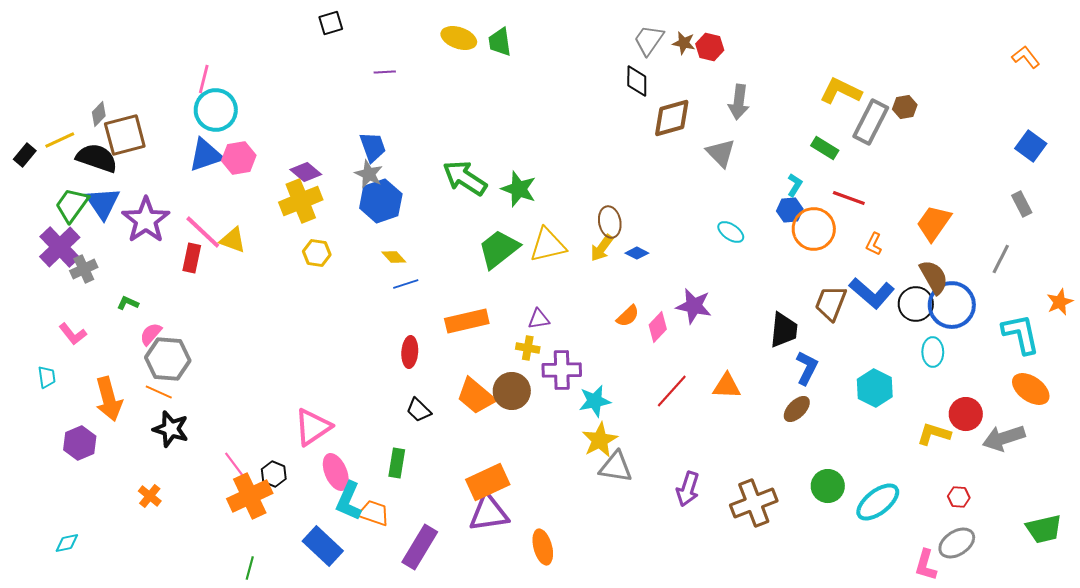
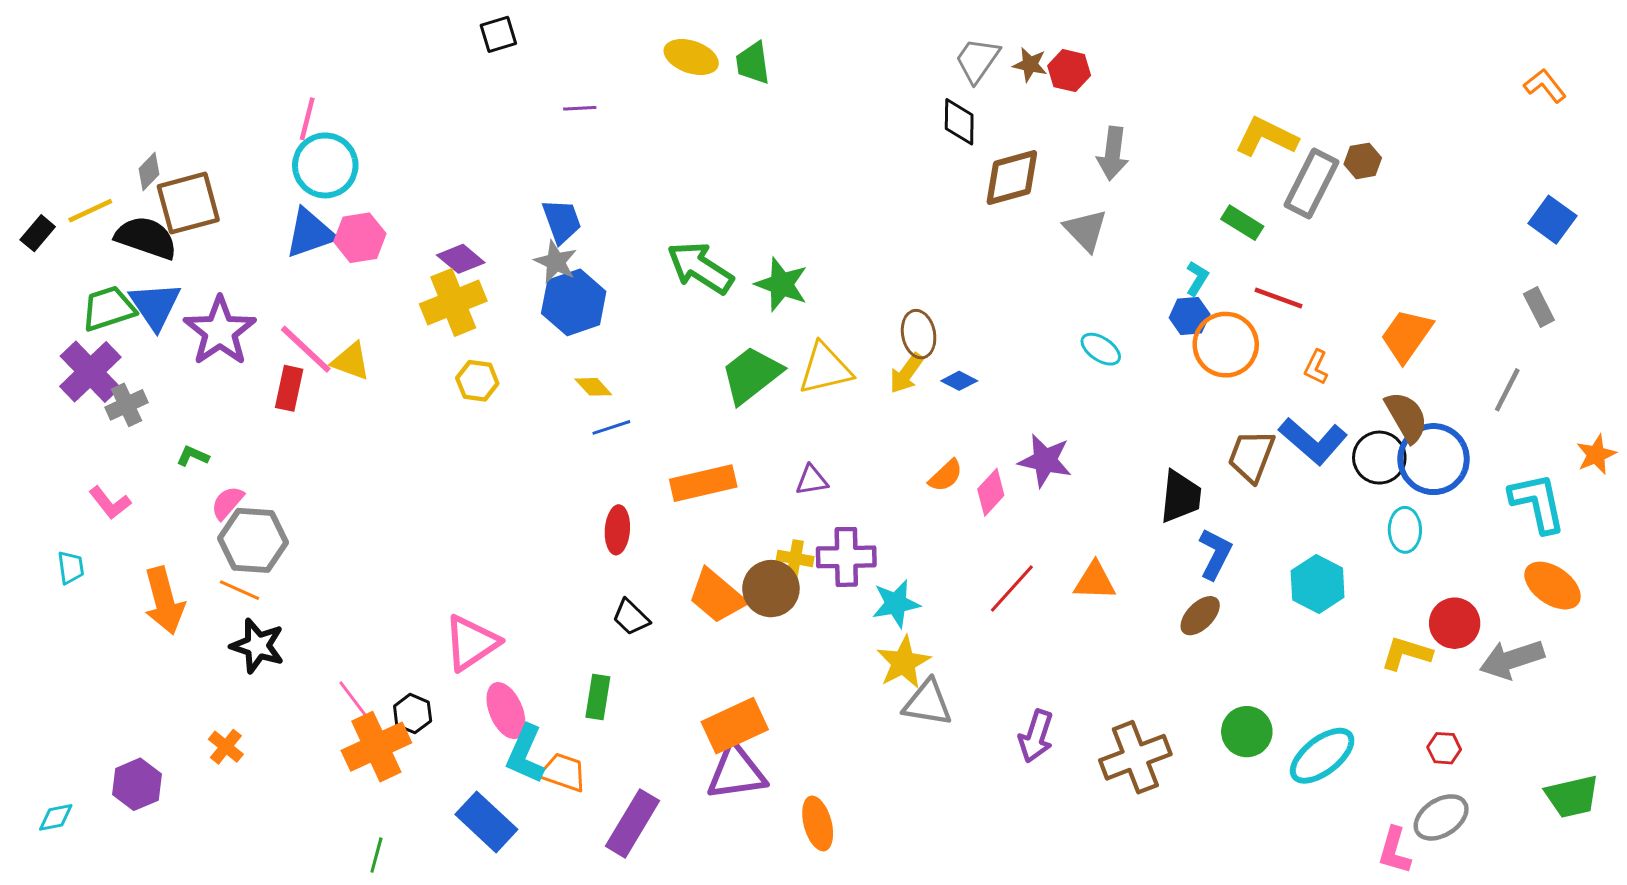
green trapezoid: (72, 205) -> (108, 308), turned 36
yellow cross: (528, 348) -> (795, 558), moved
purple hexagon: (80, 443) -> (137, 784), moved
cyan diamond: (67, 543) -> (56, 817), moved

